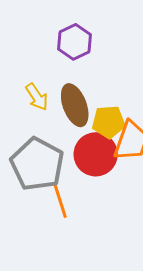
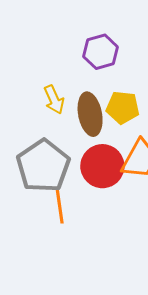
yellow pentagon: (109, 122) -> (123, 107), moved

